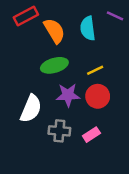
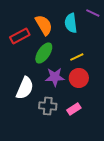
red rectangle: (26, 16) -> (20, 36), moved
green ellipse: (54, 65) -> (44, 53), turned -40

